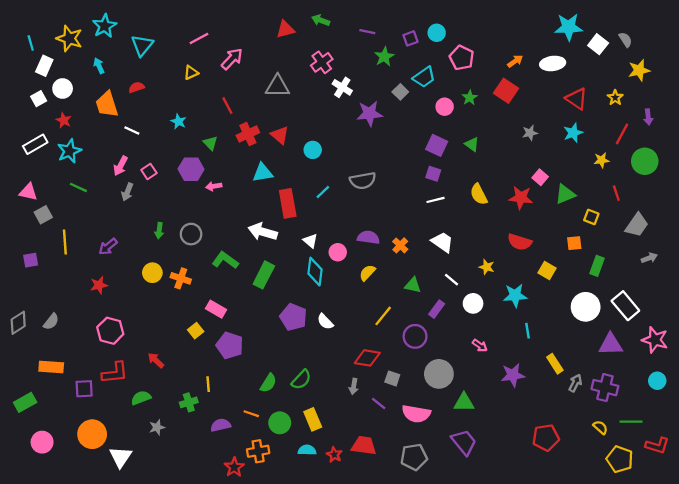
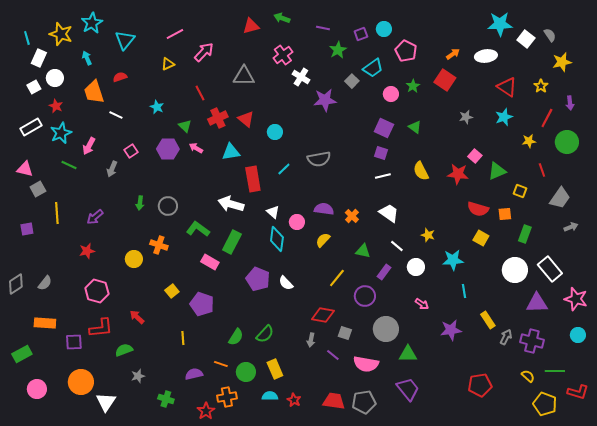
pink arrow: (121, 166) -> (89, 146), moved
pink arrow: (214, 186) -> (196, 148), moved, turned 40
red semicircle: (520, 242) -> (478, 209), moved
yellow circle: (152, 273) -> (134, 259), moved
pink rectangle: (216, 309) -> (210, 262), moved
green cross: (189, 402) -> (166, 399), moved, turned 35
red trapezoid: (364, 446) -> (334, 401), moved

